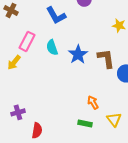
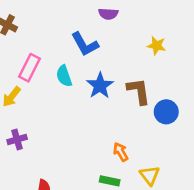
blue L-shape: (56, 15) -> (85, 44), moved
purple cross: (18, 112) -> (17, 139), moved

